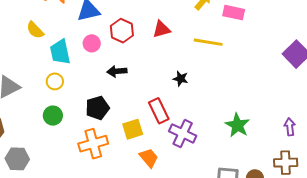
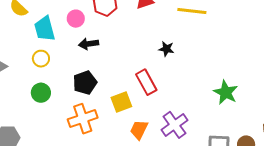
black arrow: (117, 71) -> (89, 44), moved
purple cross: (183, 133) -> (175, 125), moved, turned 32
orange trapezoid: (149, 158) -> (139, 130), turned -110

